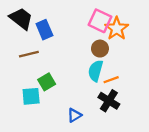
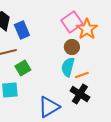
pink square: (100, 21) -> (72, 22), turned 30
green square: (47, 82) -> (23, 68), moved
blue triangle: (74, 115) -> (49, 107), size x1.6

